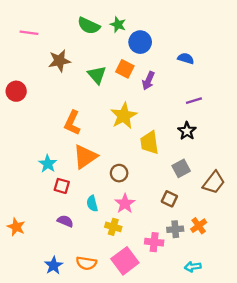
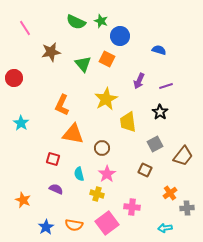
pink line: (29, 33) -> (25, 28), turned 49
purple arrow: (148, 81) -> (139, 81), moved
orange triangle: (85, 157) -> (73, 134), turned 45
cyan star: (48, 164) -> (21, 123), moved
orange star: (16, 227) -> (23, 200), moved
gray cross: (175, 229) -> (187, 208), moved

